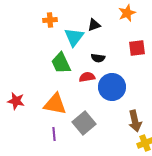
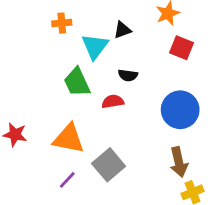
red square: (137, 48) -> (182, 48), moved, turned 30
blue circle: (112, 87) -> (180, 110), moved
purple line: (54, 134) -> (67, 180), turned 48

